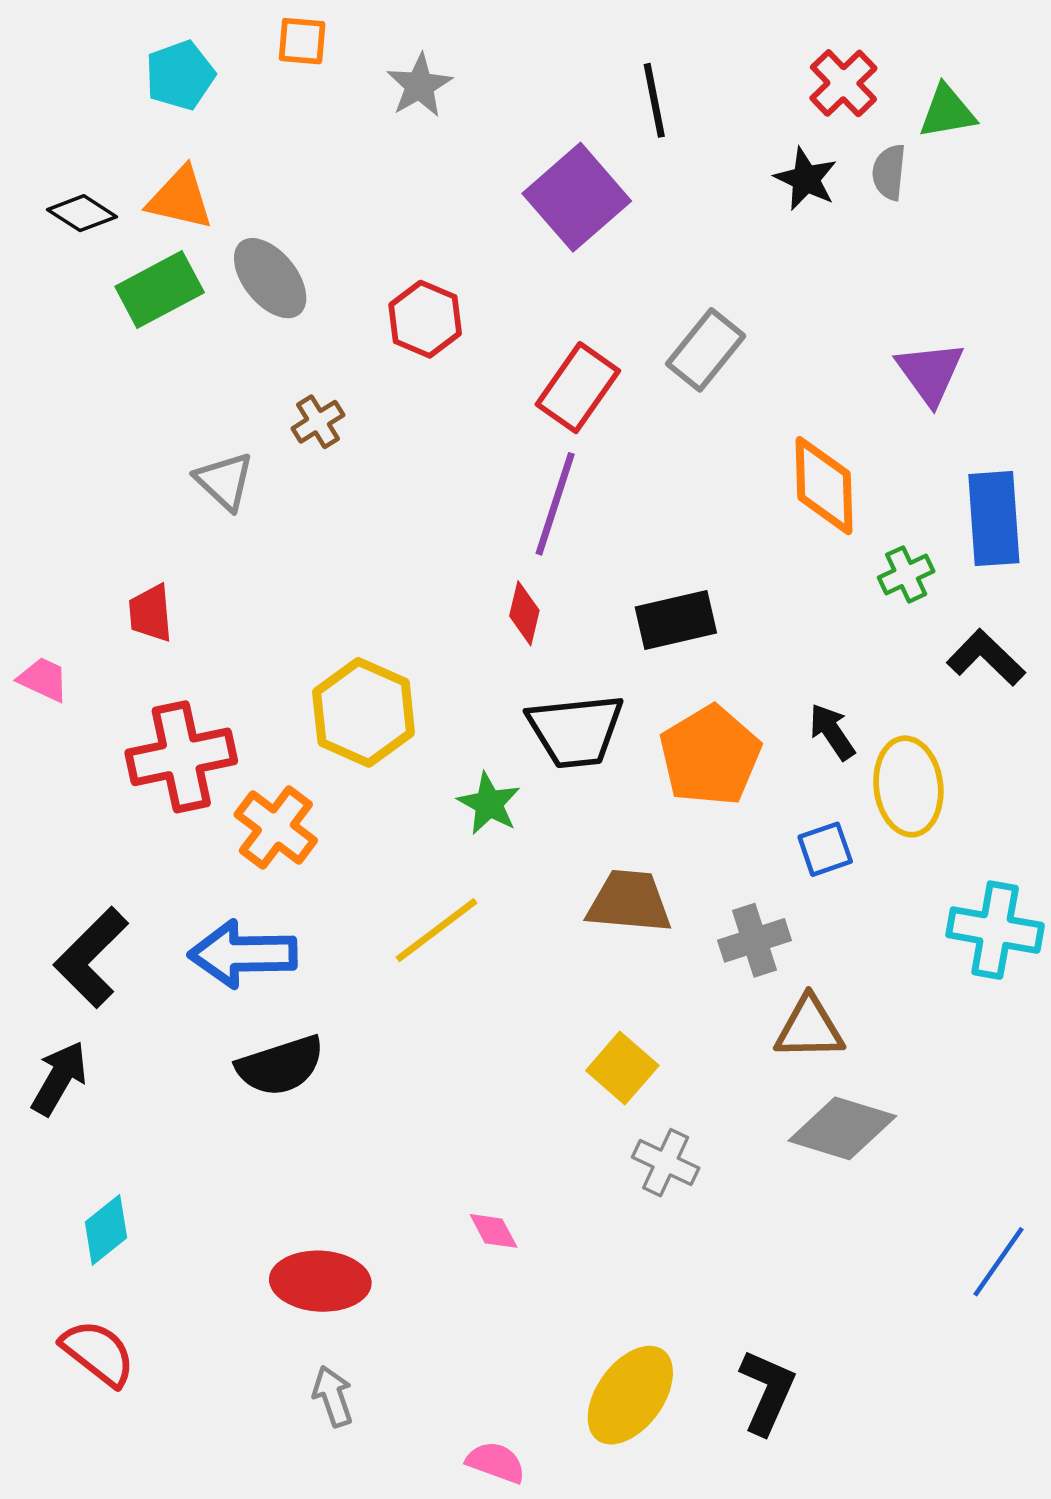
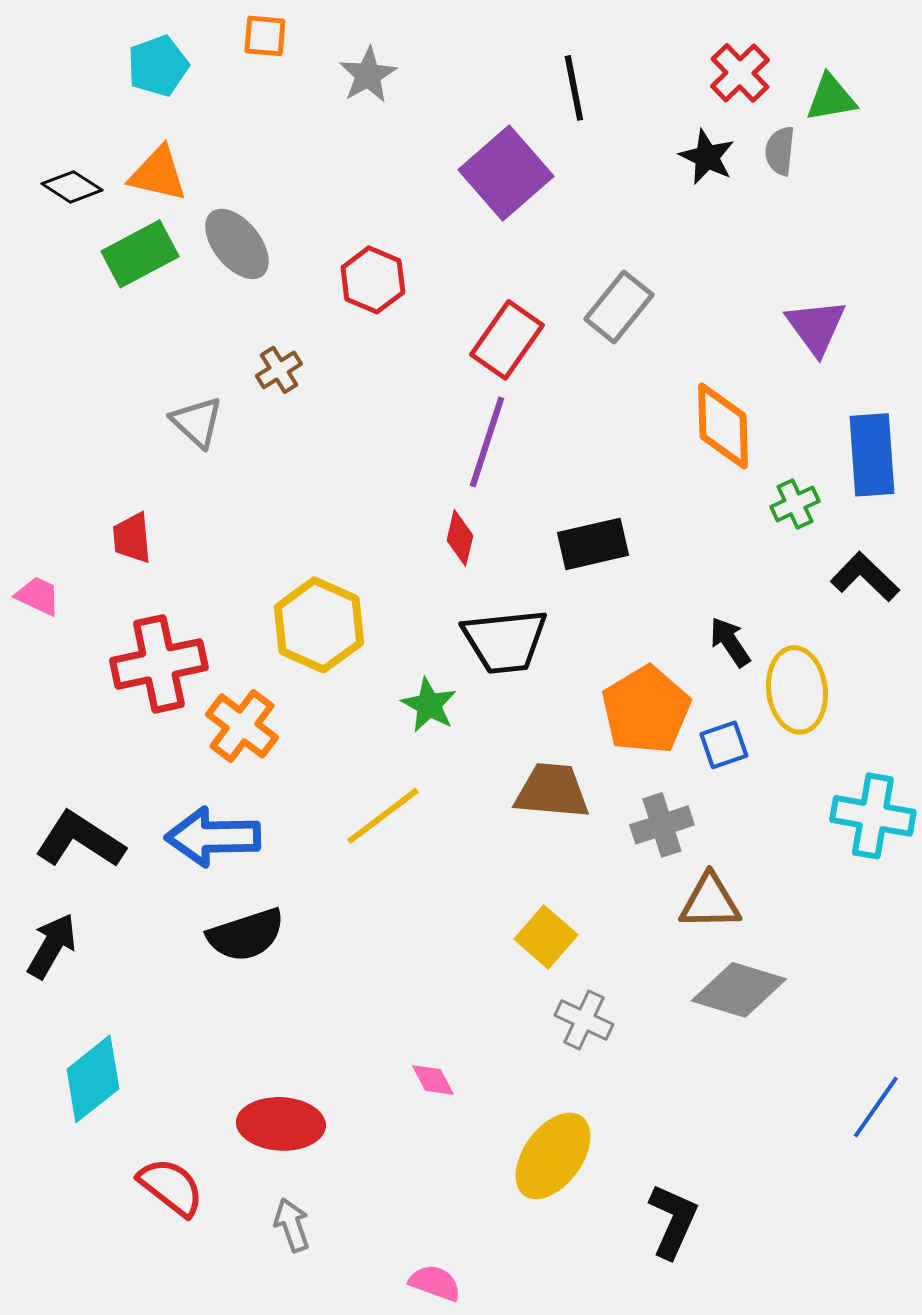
orange pentagon: (710, 756) -> (646, 710), moved
black L-shape: (91, 957) -> (80, 840), turned 78
cyan diamond: (106, 1230) -> (93, 1079), size x1.4
red semicircle: (98, 1353) -> (171, 1187), moved
yellow ellipse: (630, 1395) -> (553, 1156), moved

